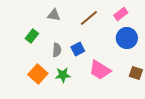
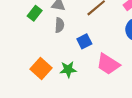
green rectangle: (32, 36) -> (35, 13), moved
gray semicircle: (57, 50) -> (59, 25), moved

